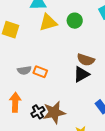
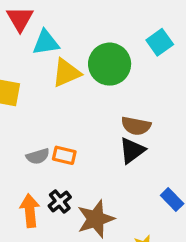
green circle: (75, 21) -> (110, 64), size x1.6
black cross: (38, 112) -> (60, 201), moved

